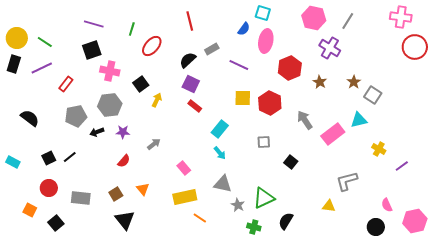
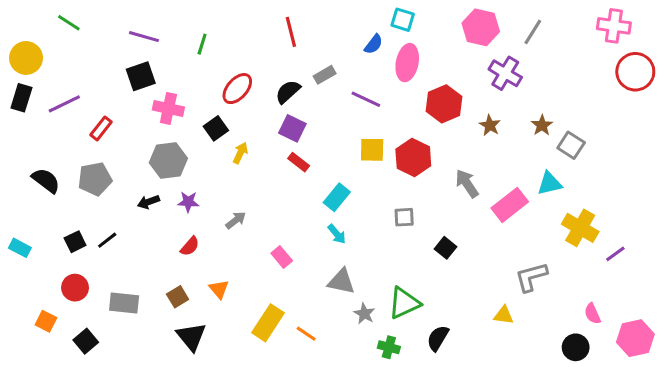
green line: (45, 42) -> (69, 23), moved
red ellipse: (152, 46) -> (237, 89), moved
gray pentagon: (76, 116) -> (95, 179), moved
yellow cross: (379, 149) -> (580, 228), size x1.6
yellow rectangle: (185, 197) -> (268, 323), moved, turned -45

